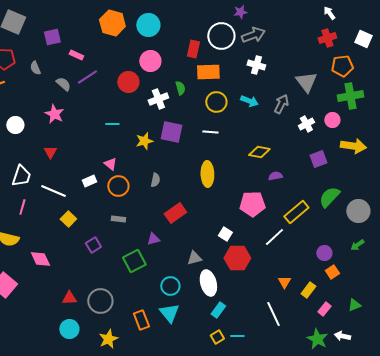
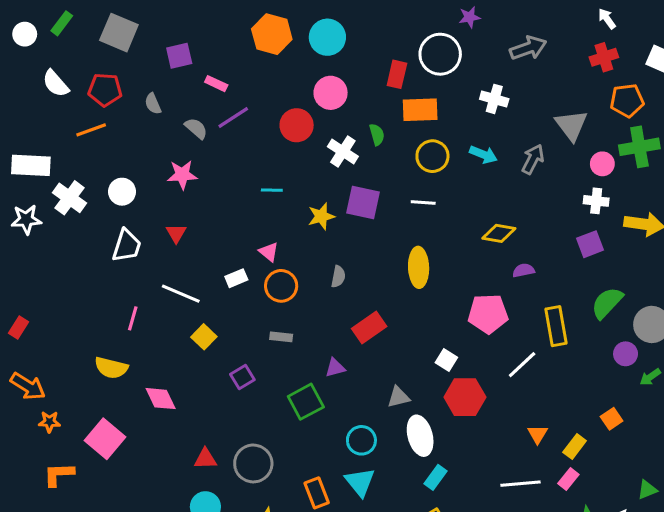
gray arrow: (253, 35) -> (528, 48), moved
white cross: (158, 99) -> (343, 151), turned -36
pink star: (54, 114) -> (182, 175), turned -30
pink circle: (332, 120) -> (602, 164), moved
white cross: (306, 124) -> (596, 201), moved, turned 35
white trapezoid: (21, 176) -> (127, 246), moved
yellow rectangle: (296, 212) -> (556, 326), turned -60
purple circle: (324, 253) -> (626, 354), moved
green triangle: (354, 305) -> (647, 490), moved
pink rectangle: (324, 309) -> (568, 479), moved
white line: (273, 314) -> (520, 484), turned -70

